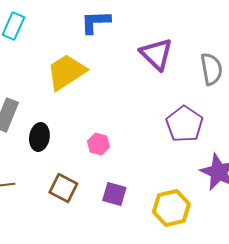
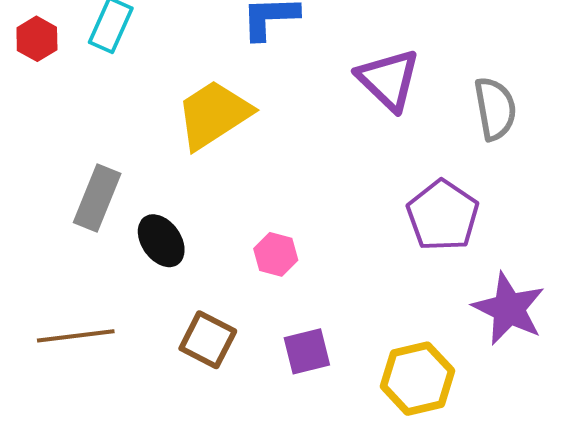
black ellipse: (39, 137) -> (161, 241), turned -44
purple square: (114, 194) -> (307, 351), turned -30

